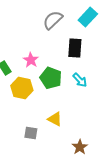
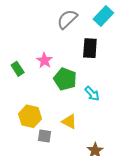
cyan arrow: (80, 80) -> (92, 94), moved
yellow hexagon: (22, 88) -> (30, 116), moved

